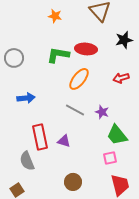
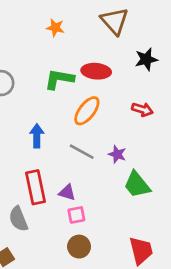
red arrow: (121, 78) -> (142, 109), turned -147
blue arrow: (26, 98) -> (37, 136), moved, turned -84
pink square: (110, 158) -> (76, 215), moved

